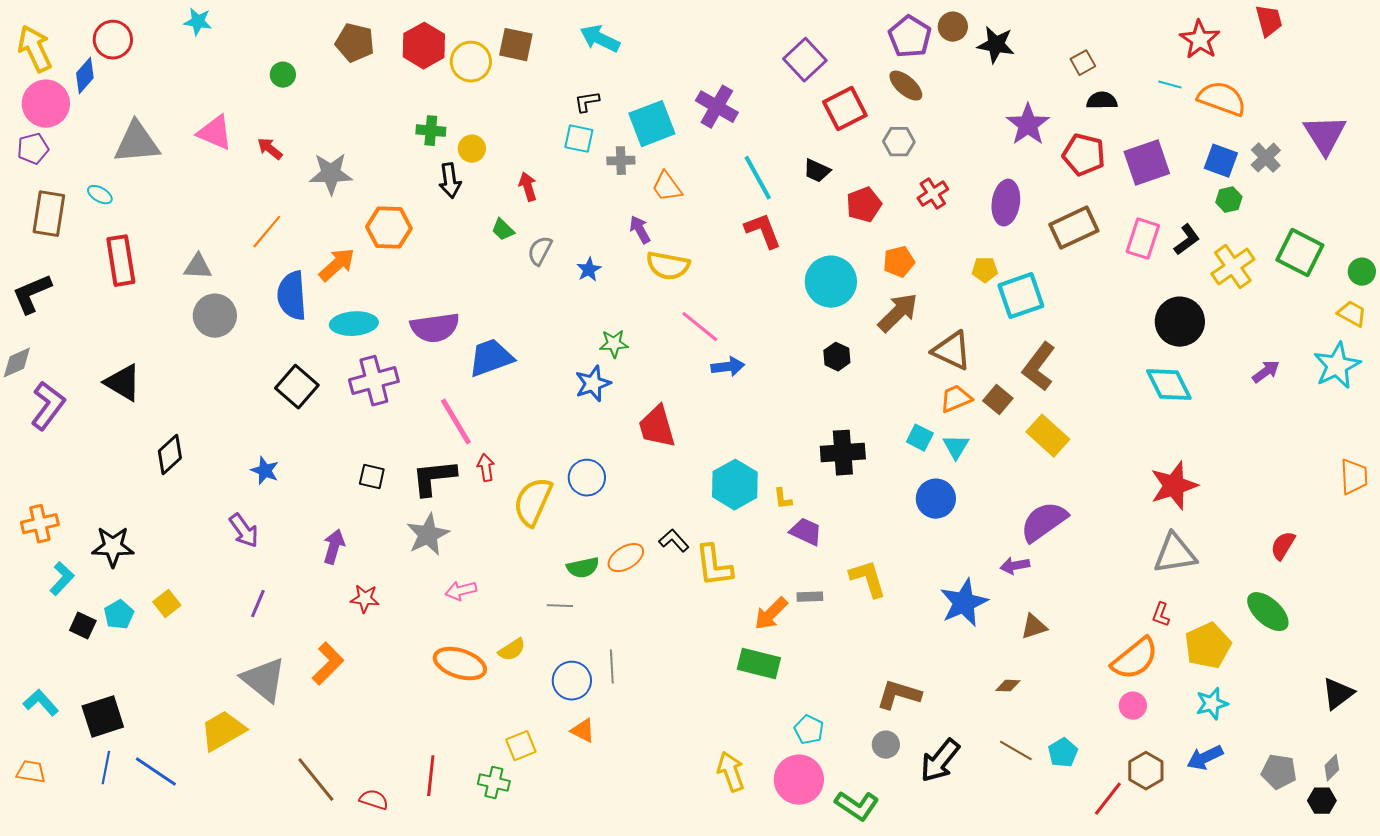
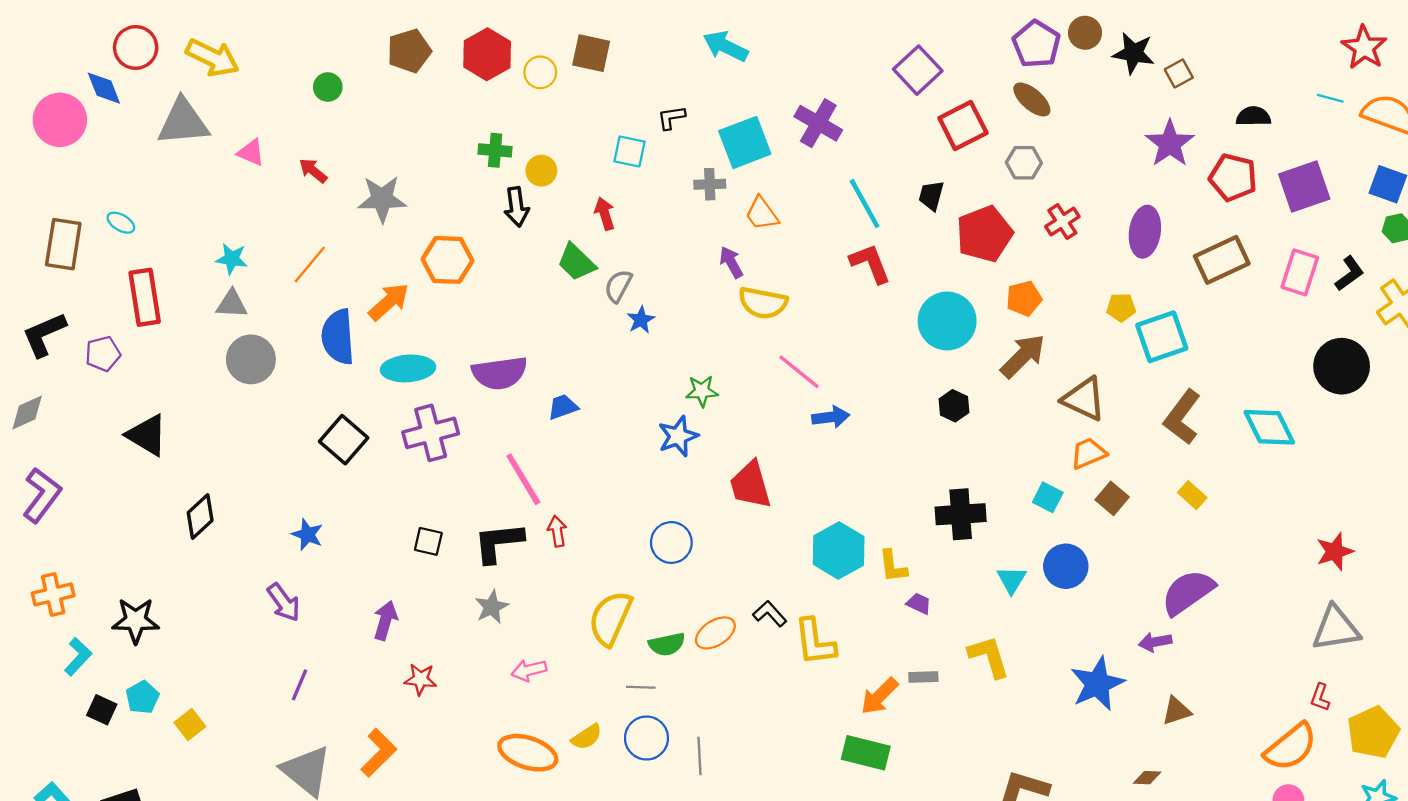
cyan star: (198, 22) -> (232, 259), moved
cyan arrow: (600, 39) -> (726, 46), moved
brown pentagon: (355, 43) -> (409, 51), turned -30
yellow arrow: (35, 49) -> (212, 58), moved, turned 141
yellow circle: (471, 62) -> (540, 72), size x0.7
brown square: (1083, 63) -> (1179, 73), moved
blue diamond: (85, 76) -> (104, 88), turned -63
pink triangle: (215, 133) -> (251, 153), size x0.7
cyan square: (579, 139) -> (630, 151), moved
gray triangle: (137, 143) -> (183, 122), moved
purple pentagon: (33, 149) -> (103, 354), moved
black trapezoid: (817, 171) -> (931, 196), turned 80
red pentagon: (864, 205) -> (984, 234), size x1.4
green trapezoid: (503, 230) -> (576, 262), size x1.5
blue star: (589, 270) -> (641, 320), moved
blue trapezoid: (491, 358) -> (563, 407), size x0.6
cyan diamond: (1169, 385) -> (1269, 427), moved
brown square: (998, 400) -> (1112, 498), moved
purple L-shape: (48, 406) -> (42, 495), moved
yellow rectangle: (1048, 436) -> (1192, 495), size x0.6
cyan triangle: (956, 447) -> (1012, 580), moved
red star: (1174, 486) -> (1335, 552), size x0.7
yellow L-shape: (783, 499) -> (893, 566), size x1.4
yellow semicircle: (533, 502) -> (610, 618), moved
purple trapezoid: (806, 532) -> (919, 604), size x0.7
gray star: (428, 535) -> (492, 607), size x0.7
yellow square: (167, 604) -> (190, 724), moved
blue circle: (572, 681) -> (646, 738), moved

